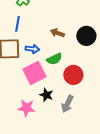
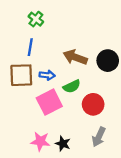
brown arrow: (57, 33) -> (75, 57), size x1.5
black star: (46, 95) -> (63, 144), moved
gray arrow: (67, 104) -> (99, 137), moved

